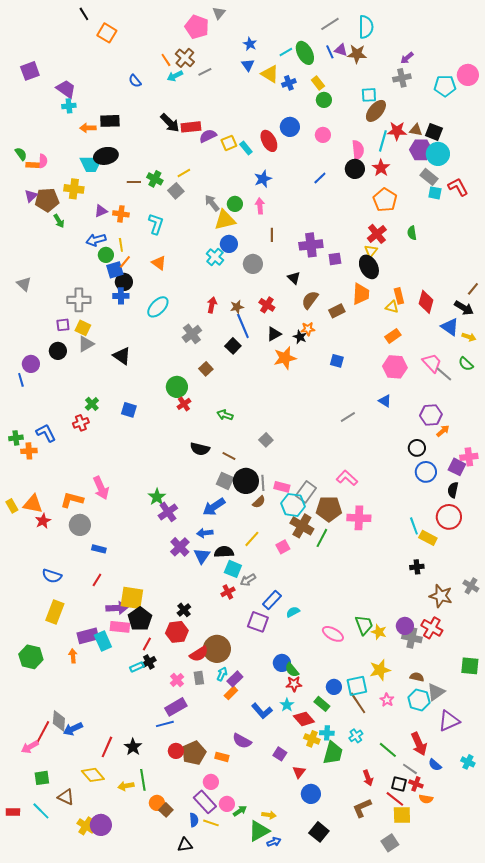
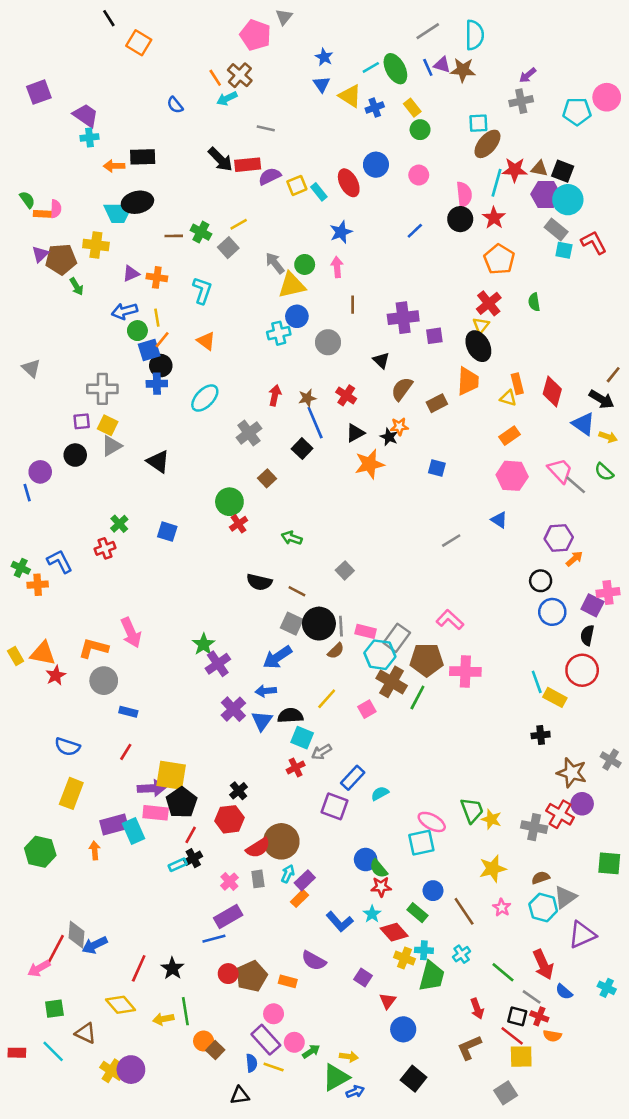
gray line: (205, 72) -> (266, 128), moved, turned 40
cyan cross: (215, 257) -> (279, 333), turned 36
green cross: (16, 438) -> (21, 568), turned 32
purple circle: (405, 626) -> (582, 804), moved
brown semicircle: (417, 677) -> (541, 878), turned -32
cyan square: (357, 686) -> (421, 843), moved

